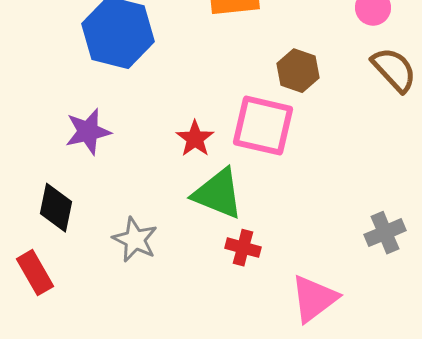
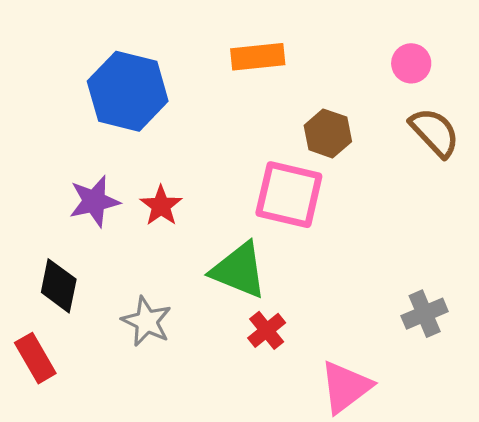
red star: (195, 139) -> (161, 206), moved
red cross: (243, 248) -> (267, 330), turned 36

